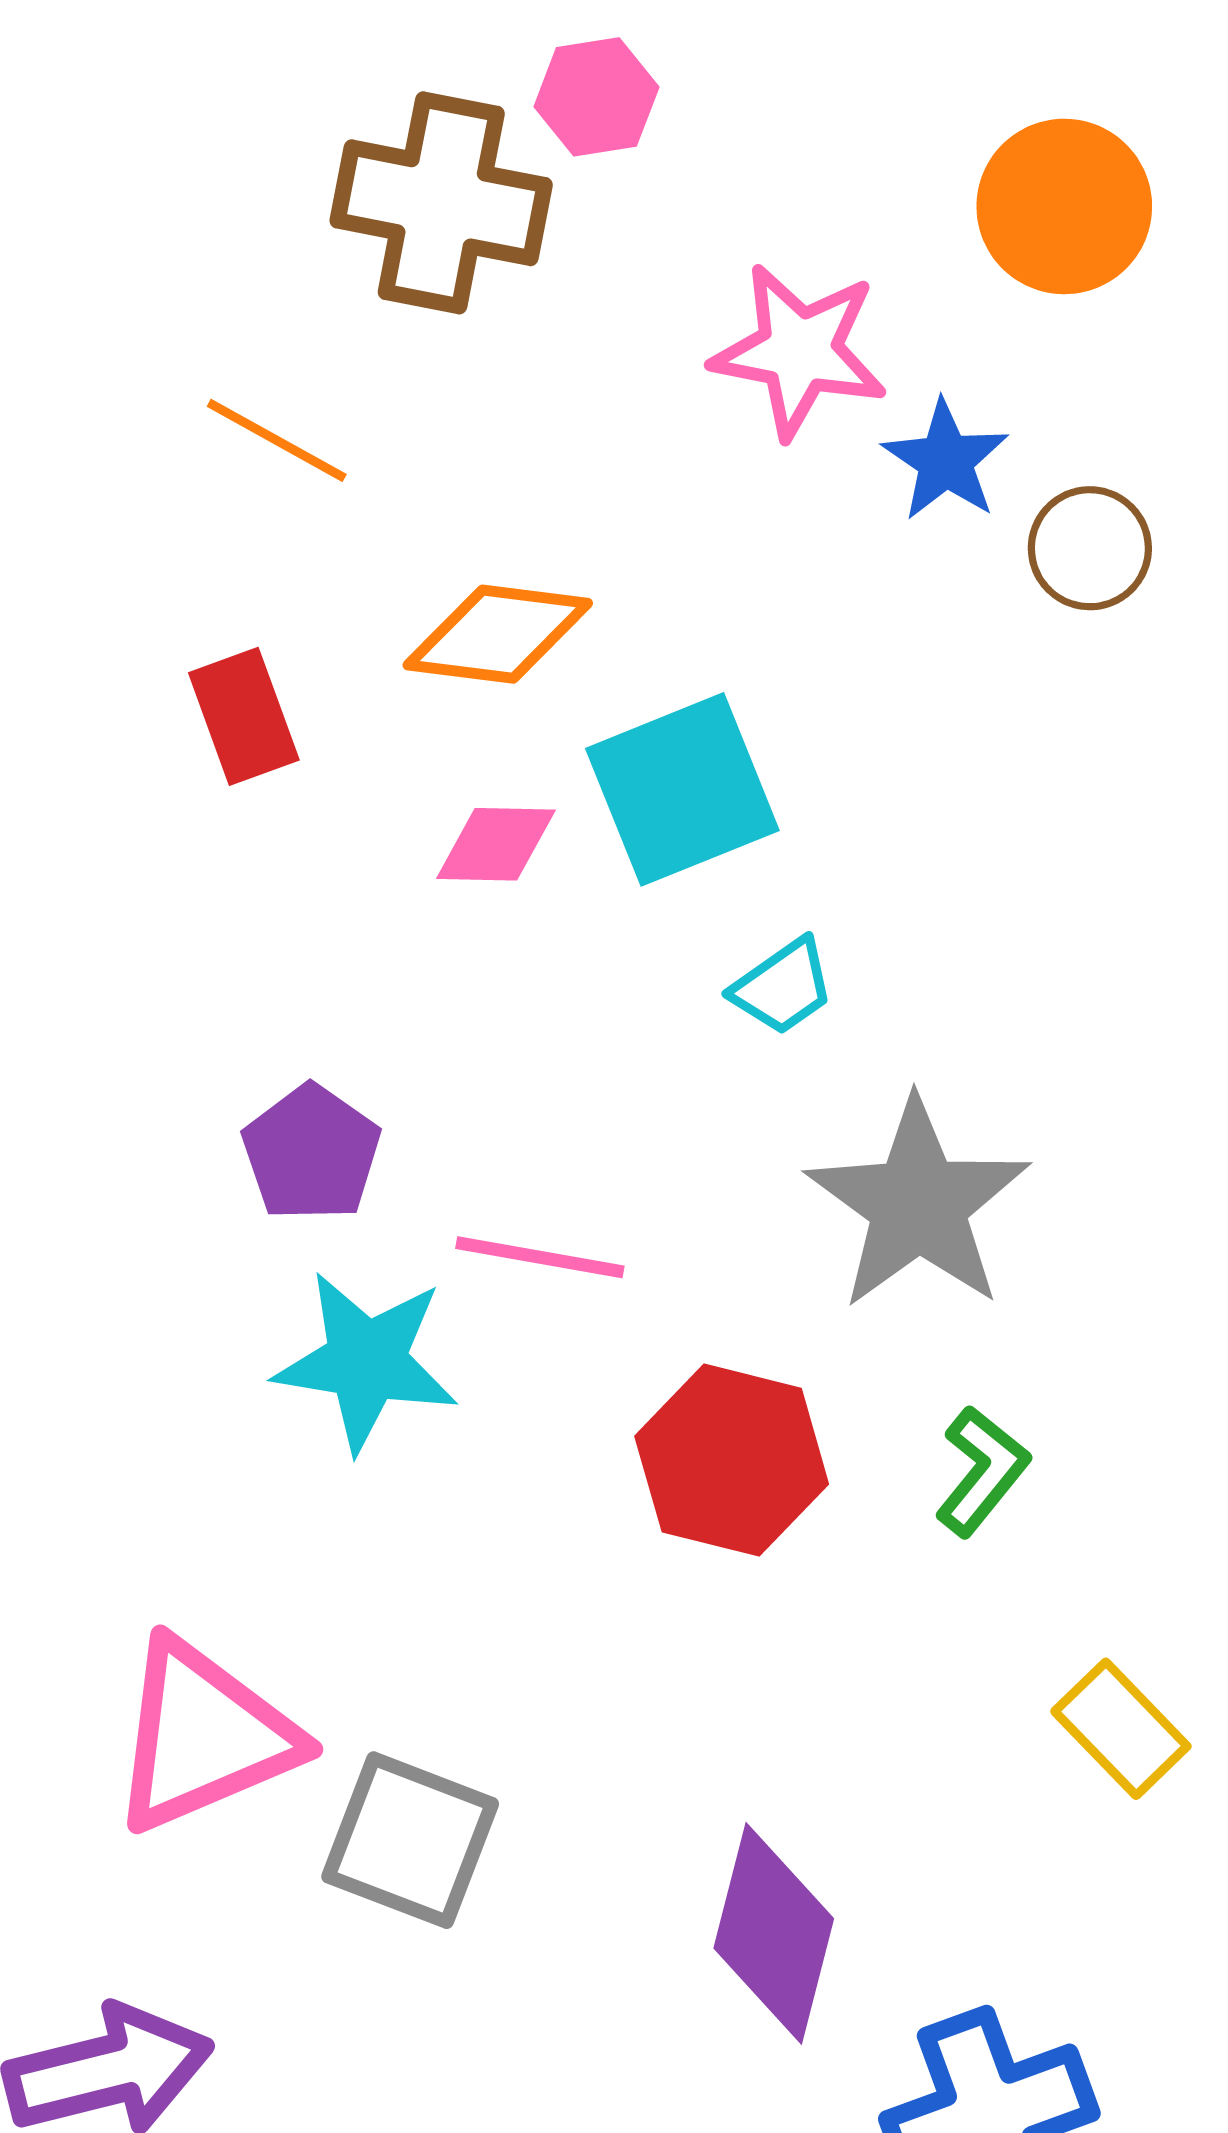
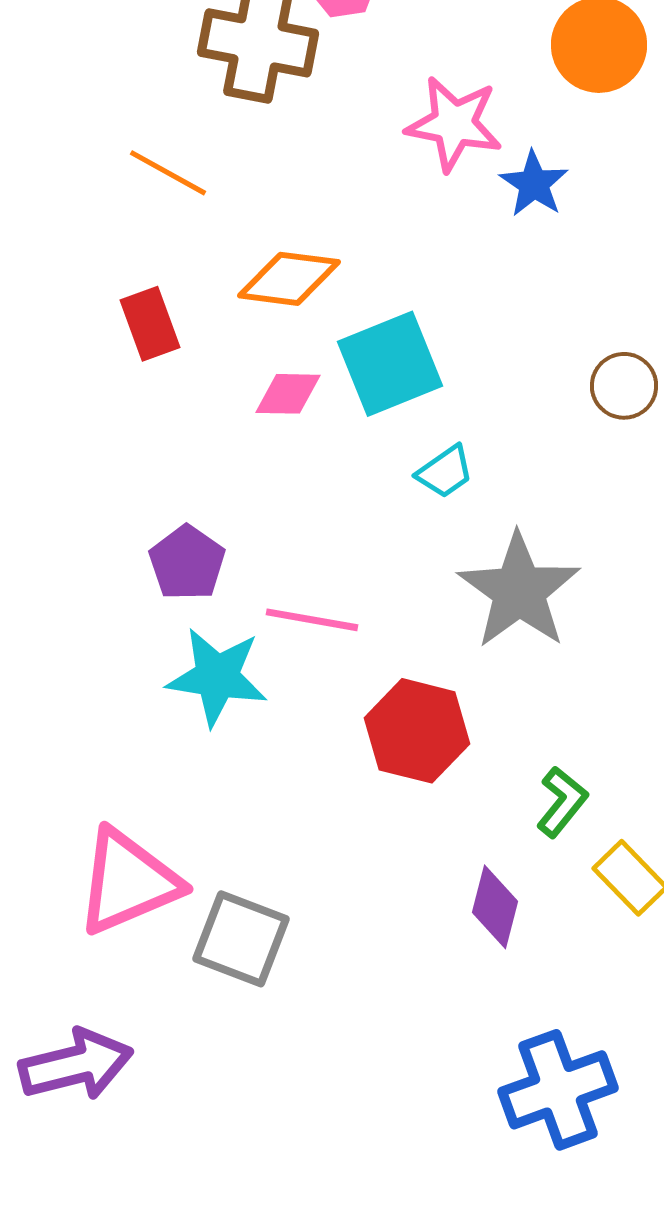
brown circle: (1090, 548) -> (624, 386), moved
green L-shape: (982, 1471) -> (562, 802), moved
purple diamond: (774, 1933) -> (495, 907), moved, size x0.7

